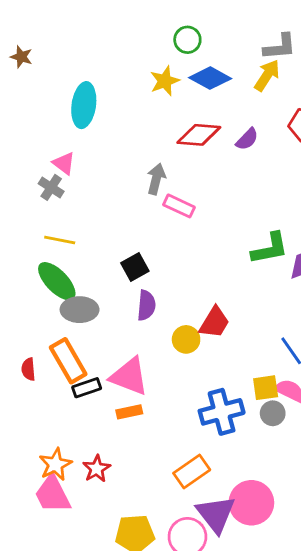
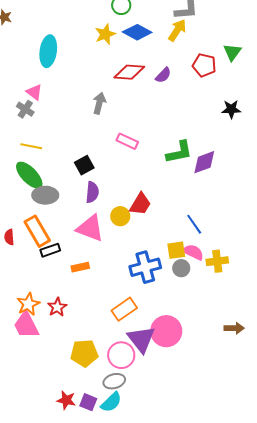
pink rectangle: (179, 206) -> (127, 141), moved
pink triangle: (129, 376) -> (90, 228), moved

